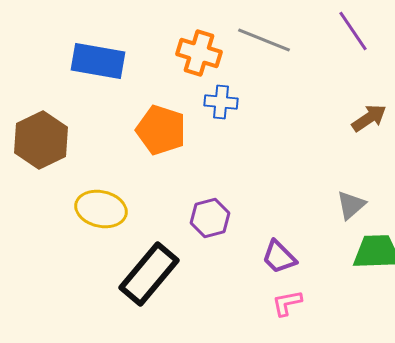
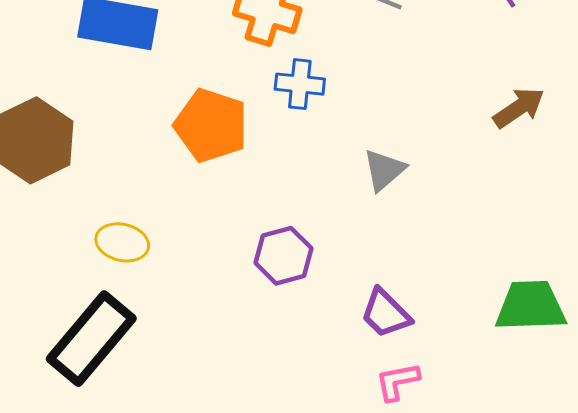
gray triangle: (351, 205) -> (384, 170), moved
yellow ellipse: (101, 209) -> (122, 242), size x0.7
black rectangle: (149, 274) -> (91, 339), moved

